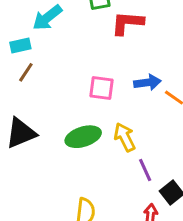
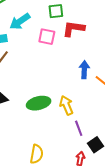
blue arrow: (147, 82) -> (84, 70), turned -84
pink square: (101, 88) -> (47, 37), moved

